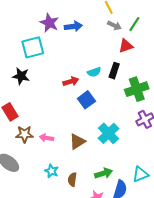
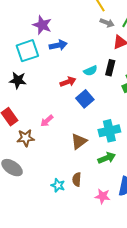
blue arrow: (73, 26) -> (58, 45), moved
cyan cross: (109, 133) -> (109, 131), turned 35
pink arrow: (46, 138) -> (47, 121), moved, turned -48
cyan star: (52, 171) -> (58, 185), moved
green arrow: (103, 173) -> (107, 158), moved

